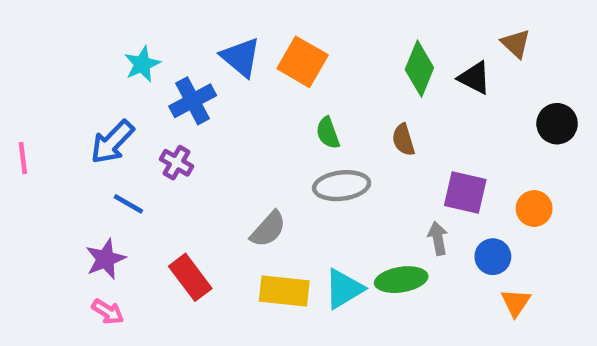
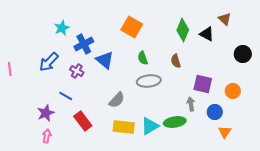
blue triangle: (241, 57) -> (105, 60), moved
blue line: (128, 204) -> (66, 96), moved
pink arrow: (108, 312) -> (47, 136), turned -112

